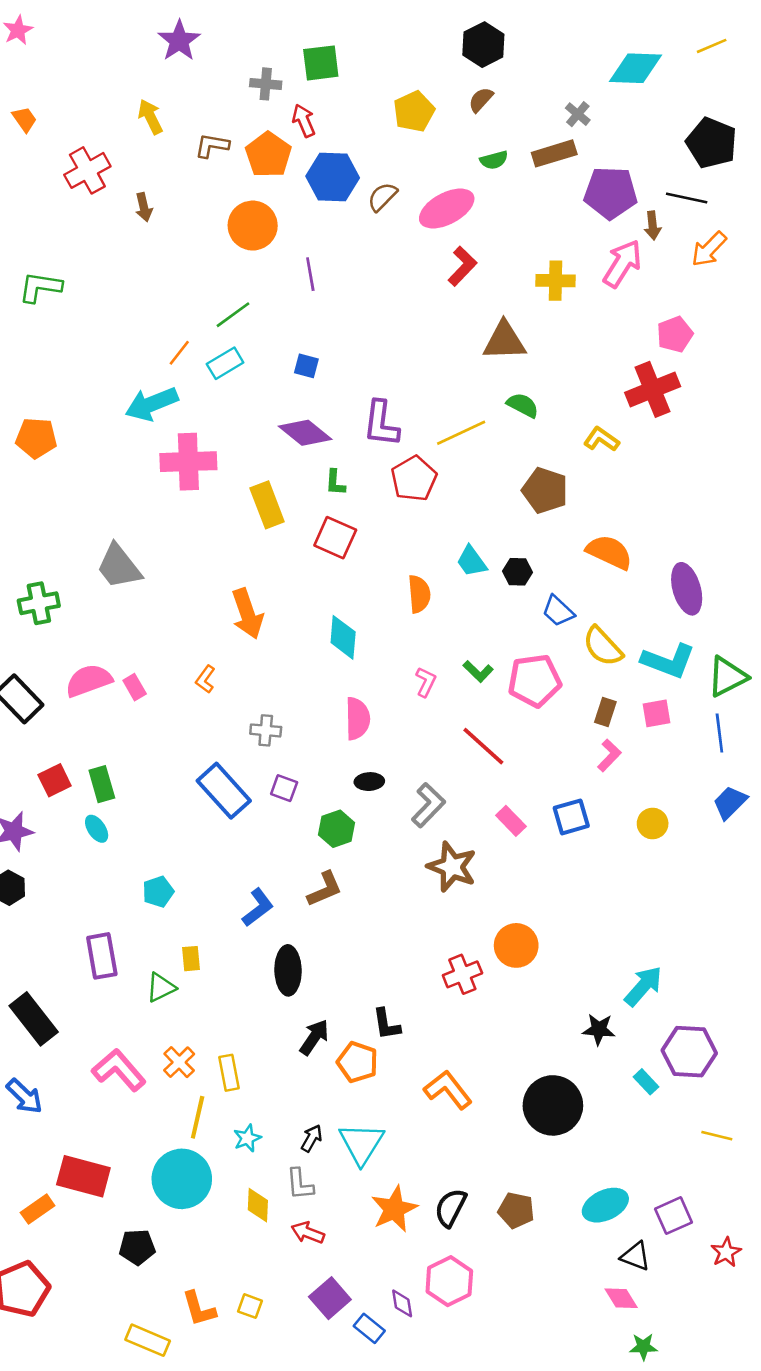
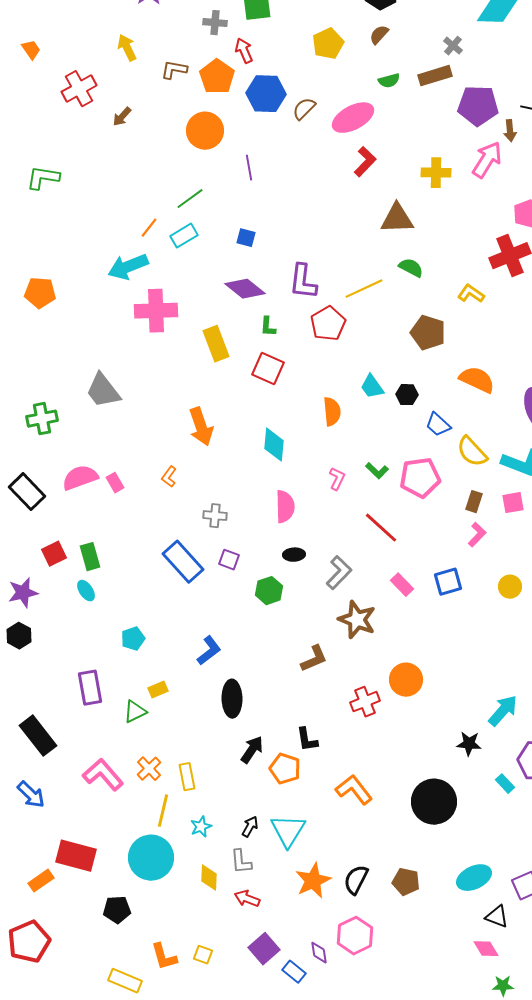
brown arrow: (144, 207) -> (122, 117), turned 55
brown L-shape: (325, 889) -> (314, 659), moved
yellow rectangle: (191, 959) -> (158, 690), turned 72

